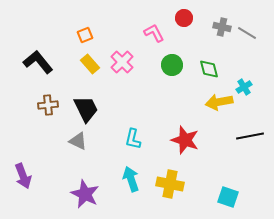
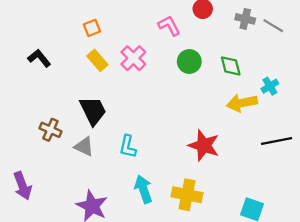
black L-shape: (38, 62) -> (39, 58), size x0.7
brown cross: (48, 105) -> (50, 130), moved, turned 30
cyan L-shape: (133, 139) -> (128, 147), moved

